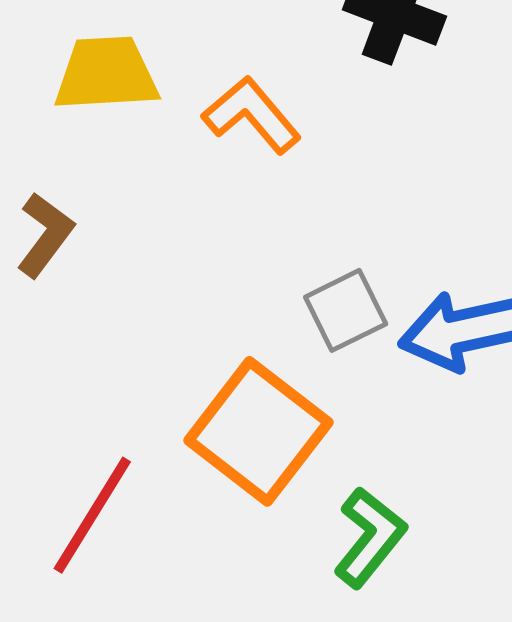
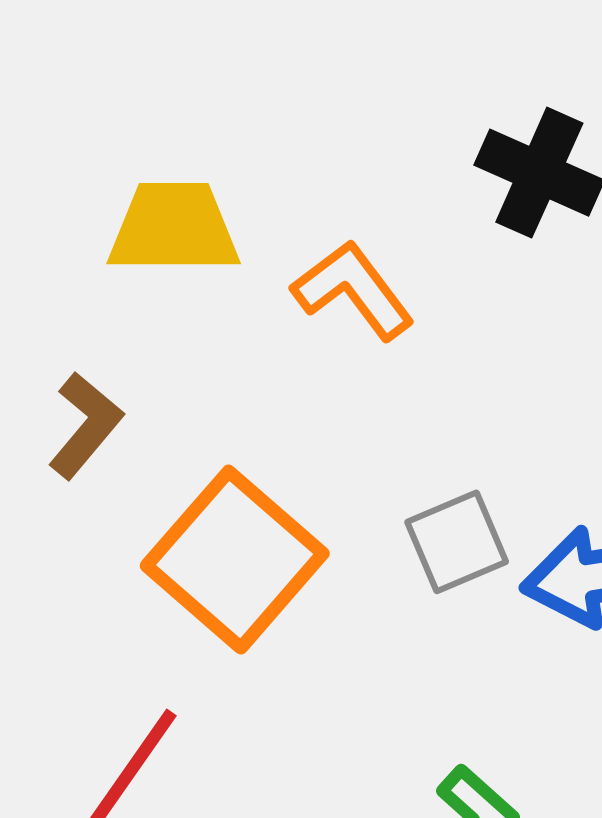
orange square: (258, 431) -> (235, 560), moved

